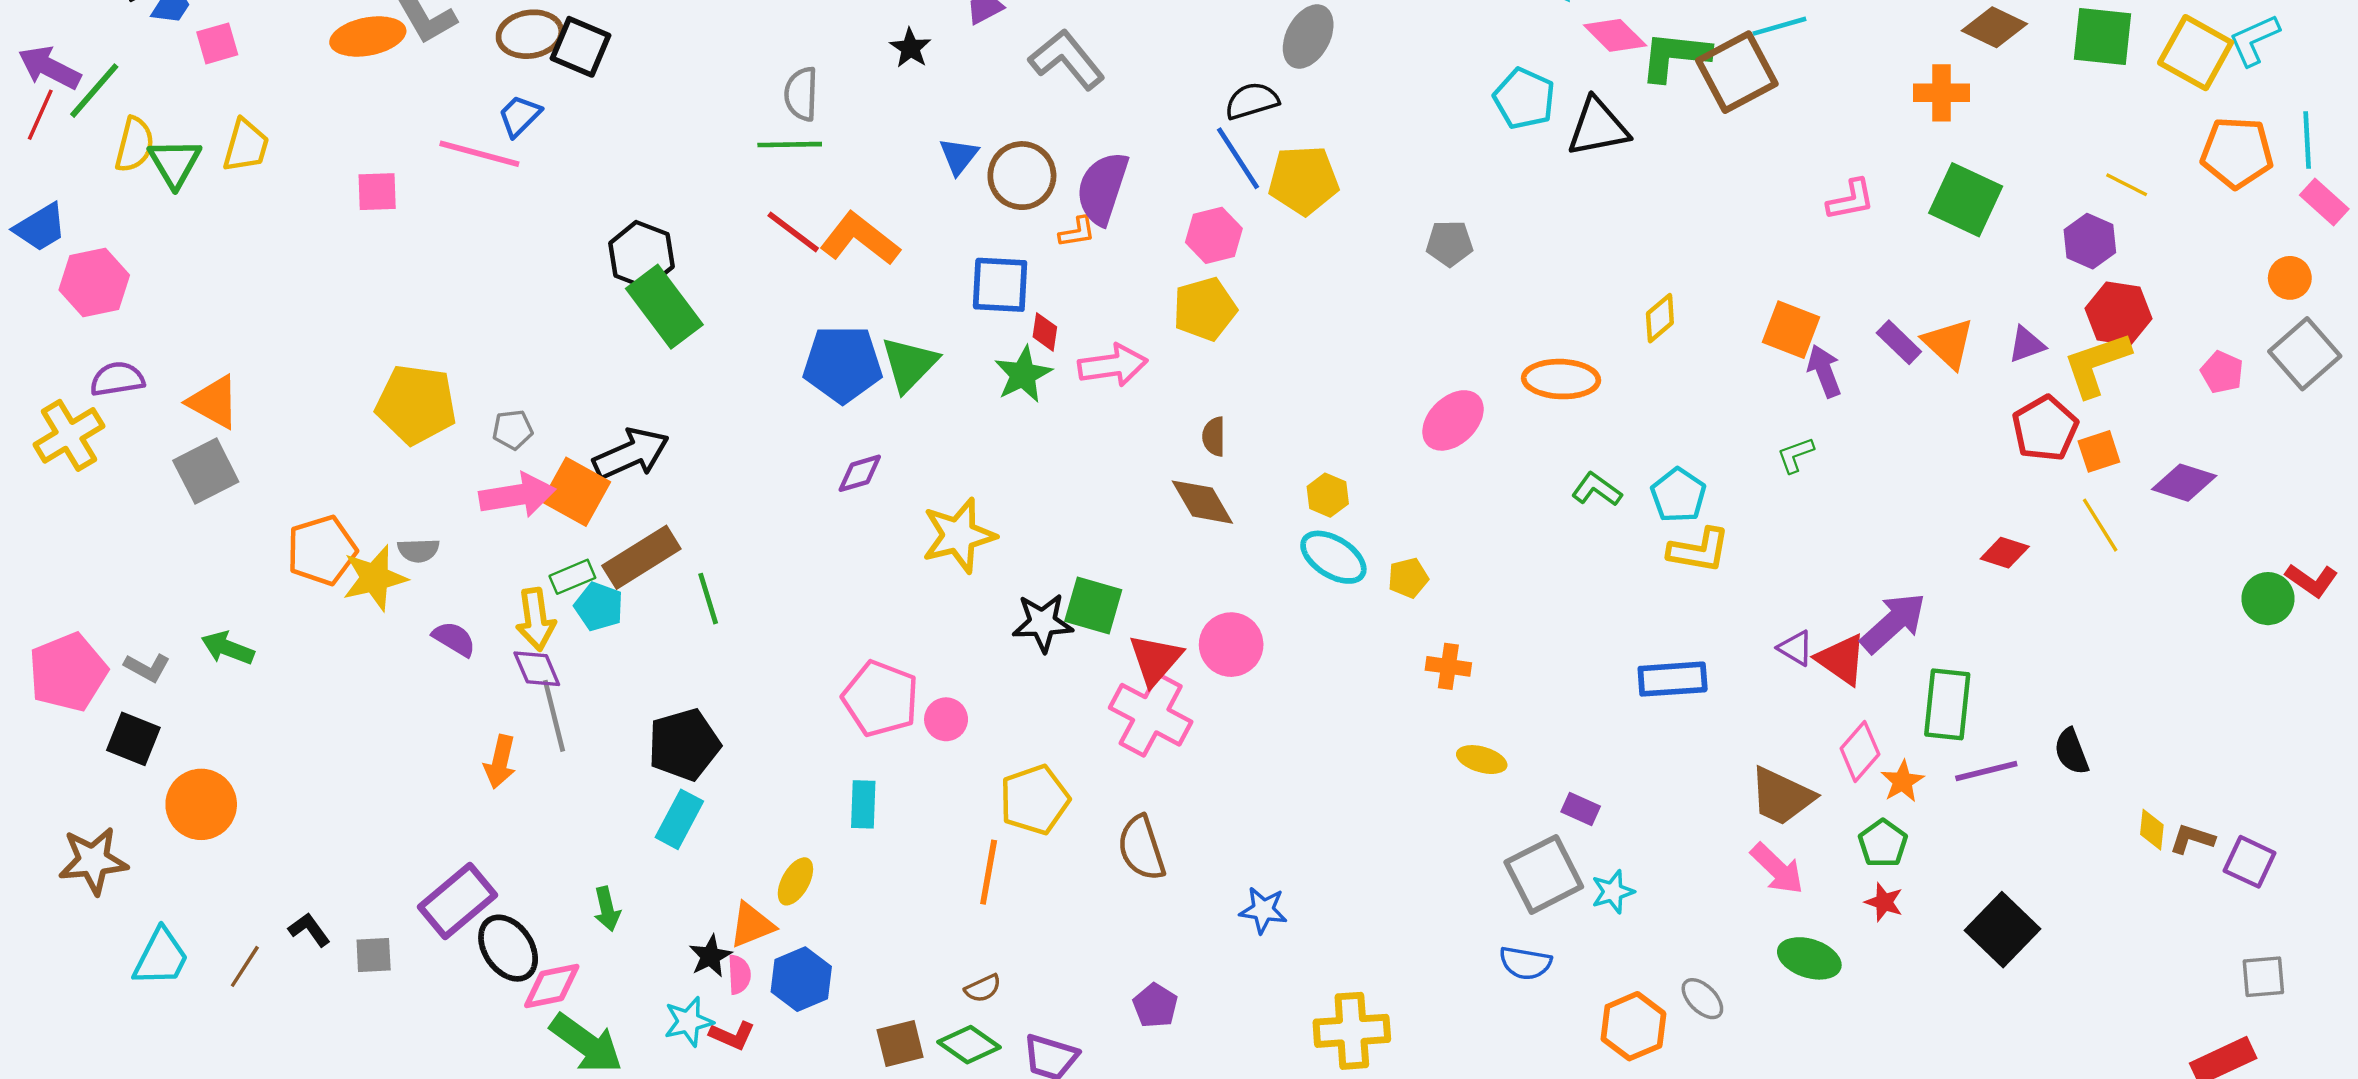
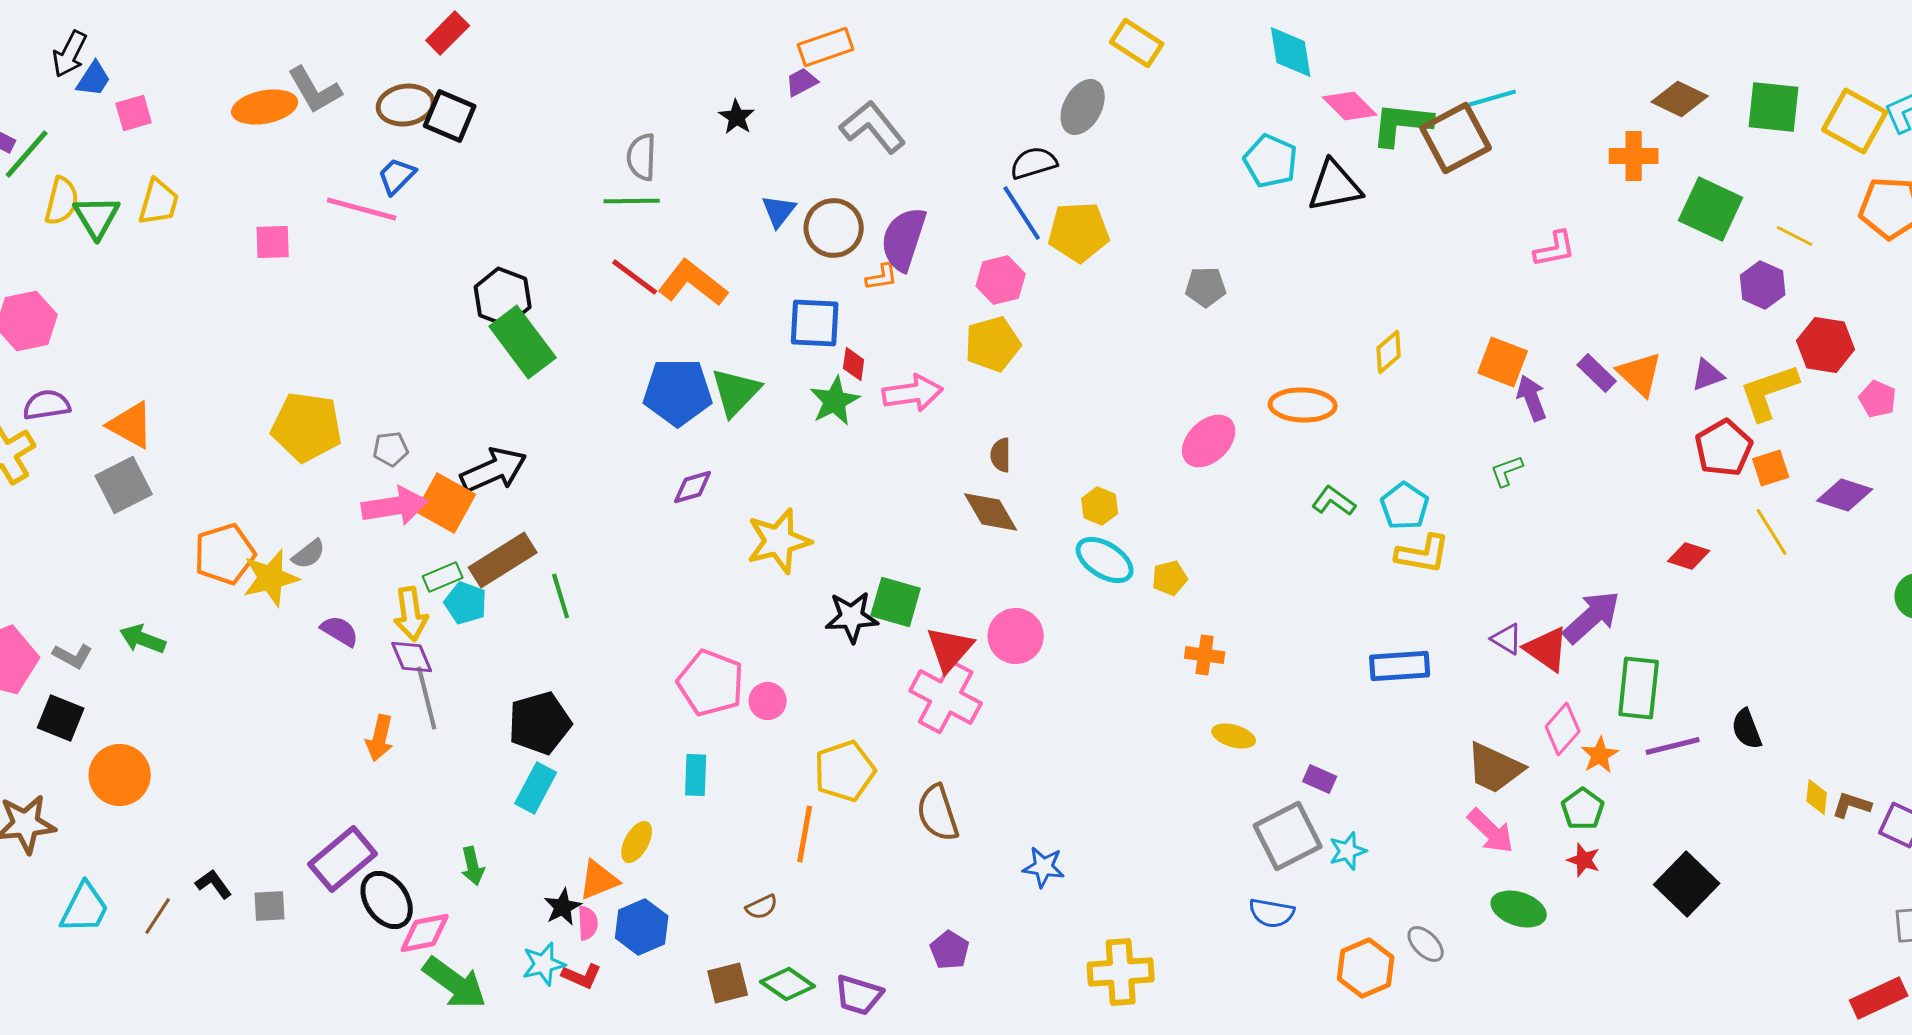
green square: (1966, 200) -> (1711, 209), moved
red hexagon: (2119, 314) -> (1826, 345), moved
gray semicircle: (418, 550) -> (309, 554), turned -36
brown semicircle: (983, 988) -> (762, 907), moved

